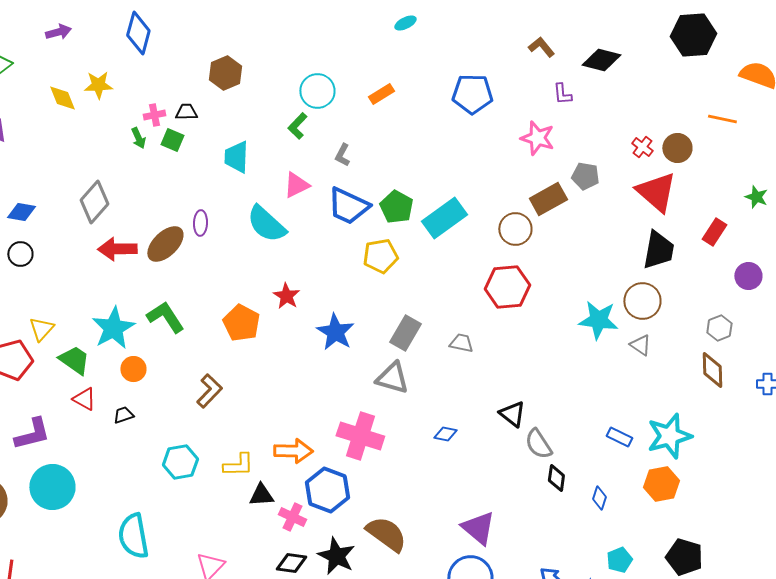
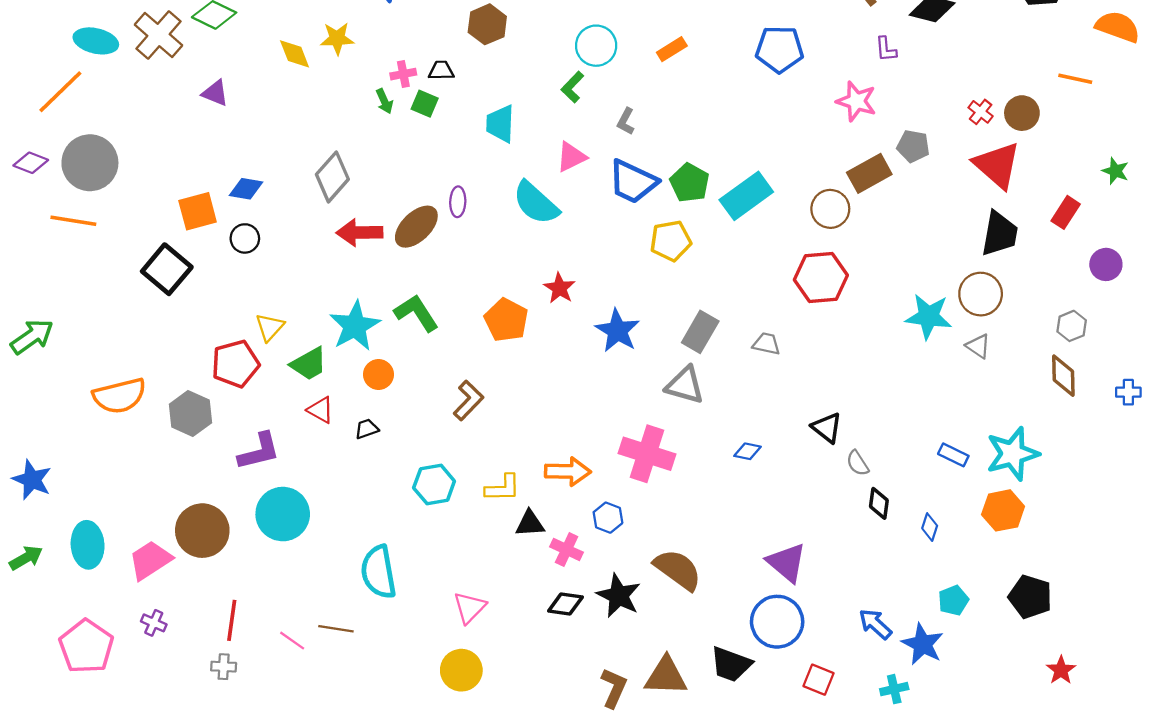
green trapezoid: (74, 360) -> (309, 364), turned 116
gray semicircle: (538, 444) -> (858, 463), size x0.7
blue hexagon: (327, 490) -> (608, 518), size x0.6

